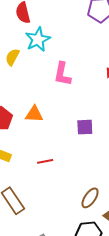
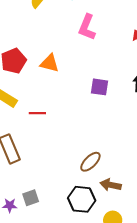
red line: (45, 161) -> (37, 113), moved

